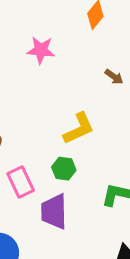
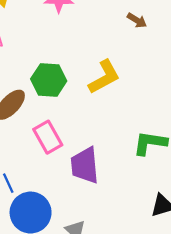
green hexagon: (64, 169) -> (49, 80), moved, size x1.4

